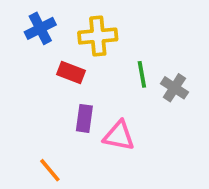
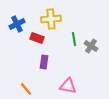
blue cross: (40, 28) -> (17, 24), moved
pink triangle: (119, 136) -> (68, 86), moved

